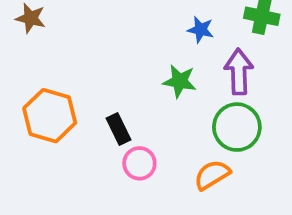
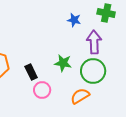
green star: (180, 81) -> (63, 63), moved

